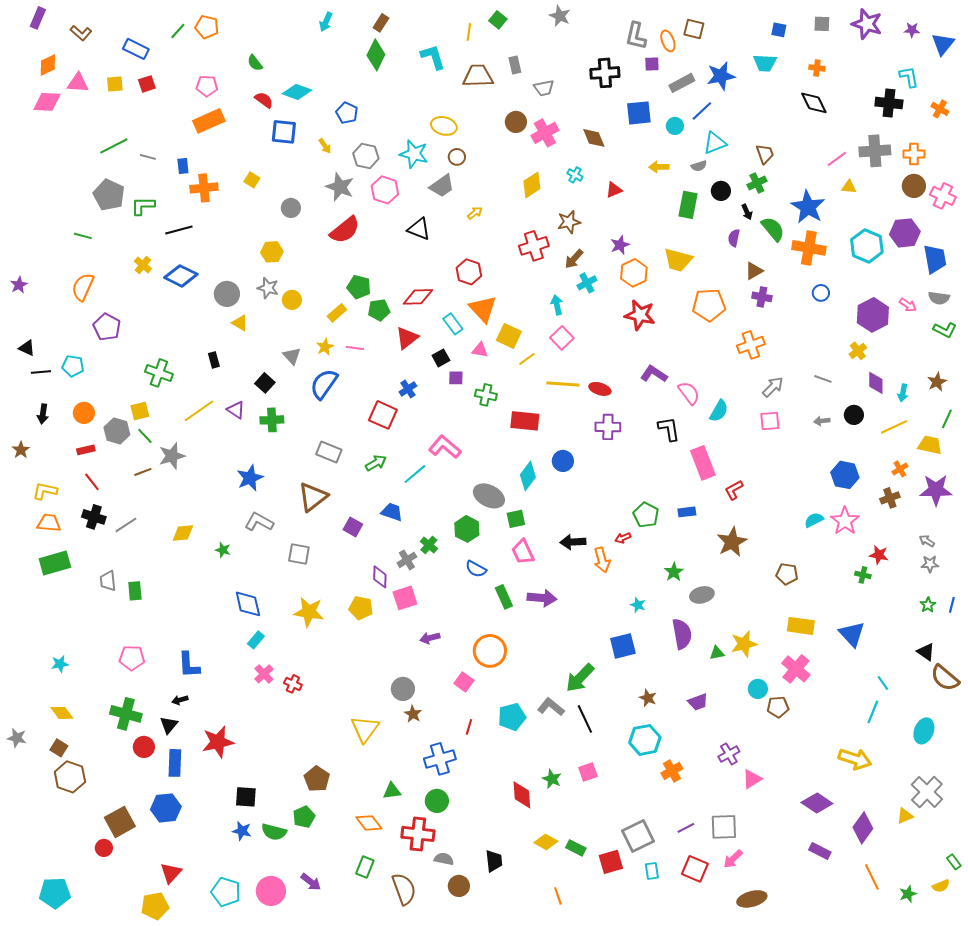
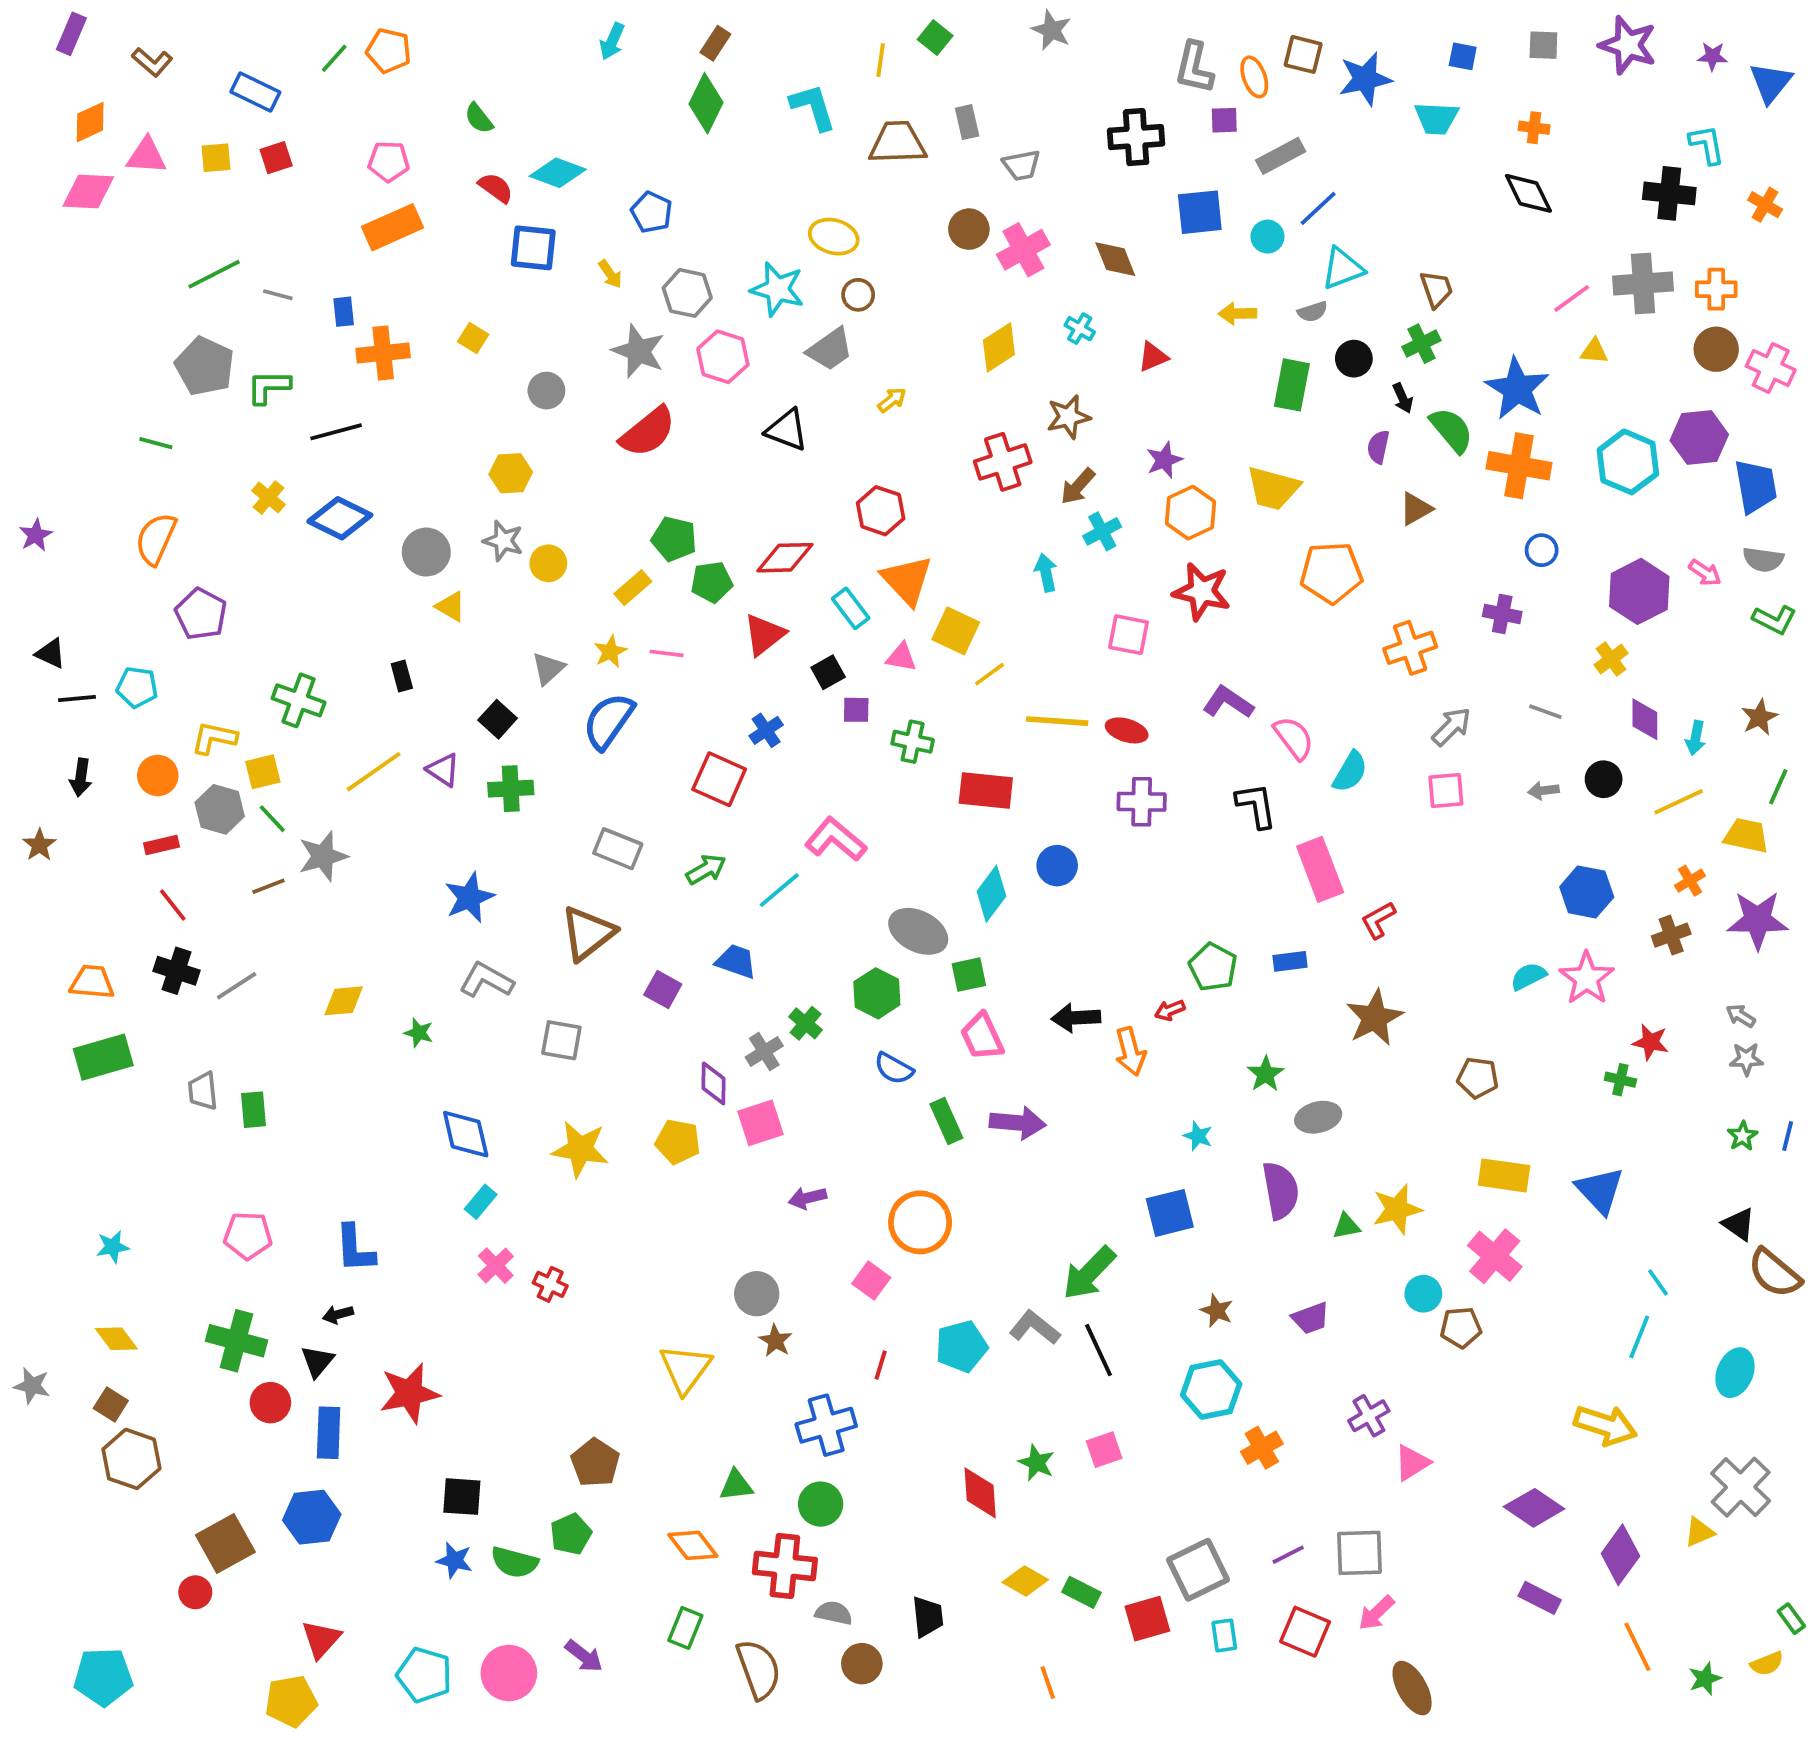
blue star: (721, 76) -> (1365, 79), moved
purple cross: (762, 297) -> (1502, 614), moved
pink square: (562, 338) -> (1129, 635), moved, turned -35
gray triangle: (292, 356) -> (548, 668), turned 30
yellow L-shape: (45, 491) -> (214, 738), moved
brown ellipse: (752, 899) -> (1412, 1688), turned 76

